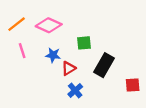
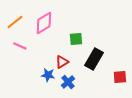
pink diamond: (49, 25) -> (44, 23), turned -55
pink line: (22, 51) -> (20, 46), turned -48
blue star: (53, 55) -> (48, 75), moved

